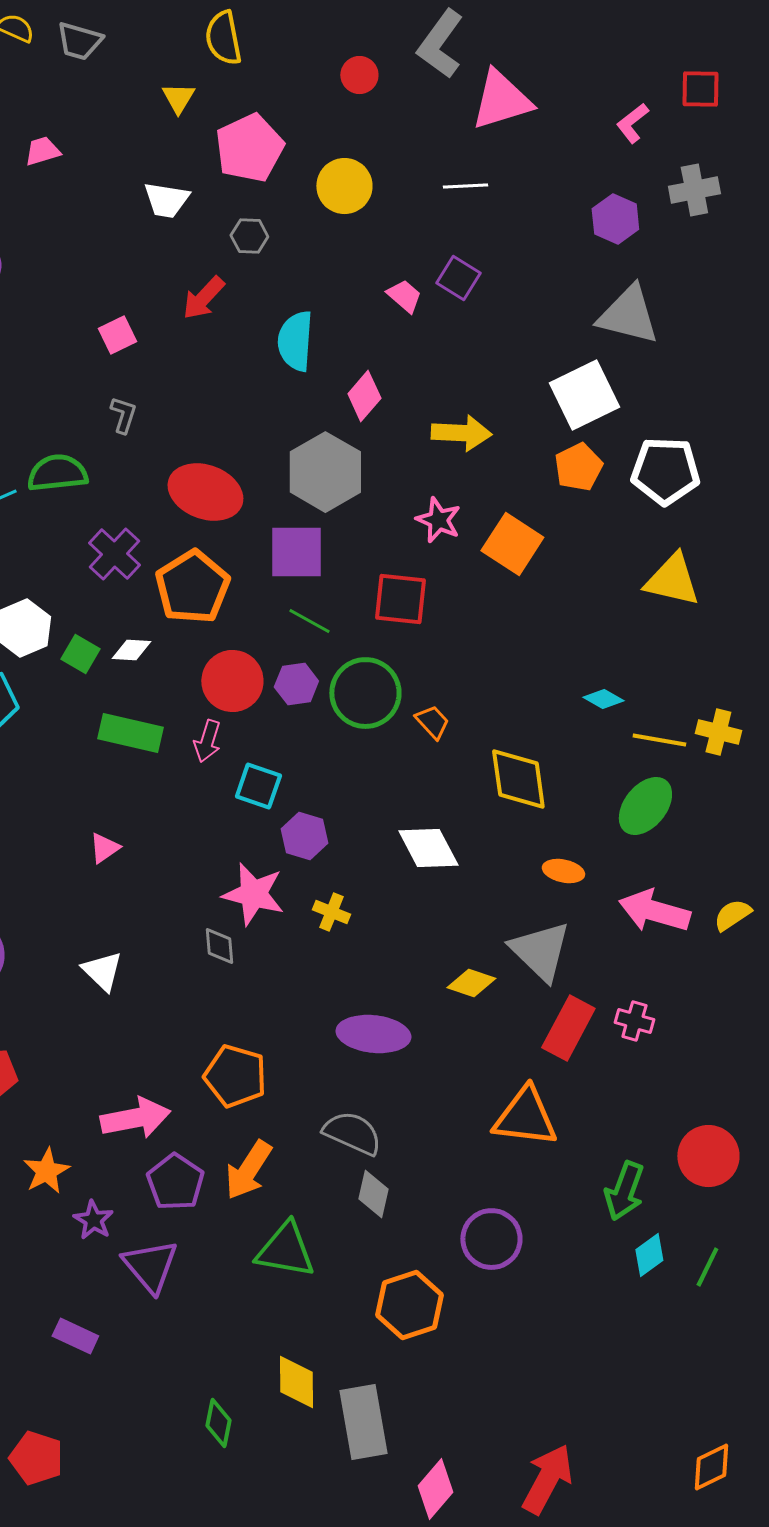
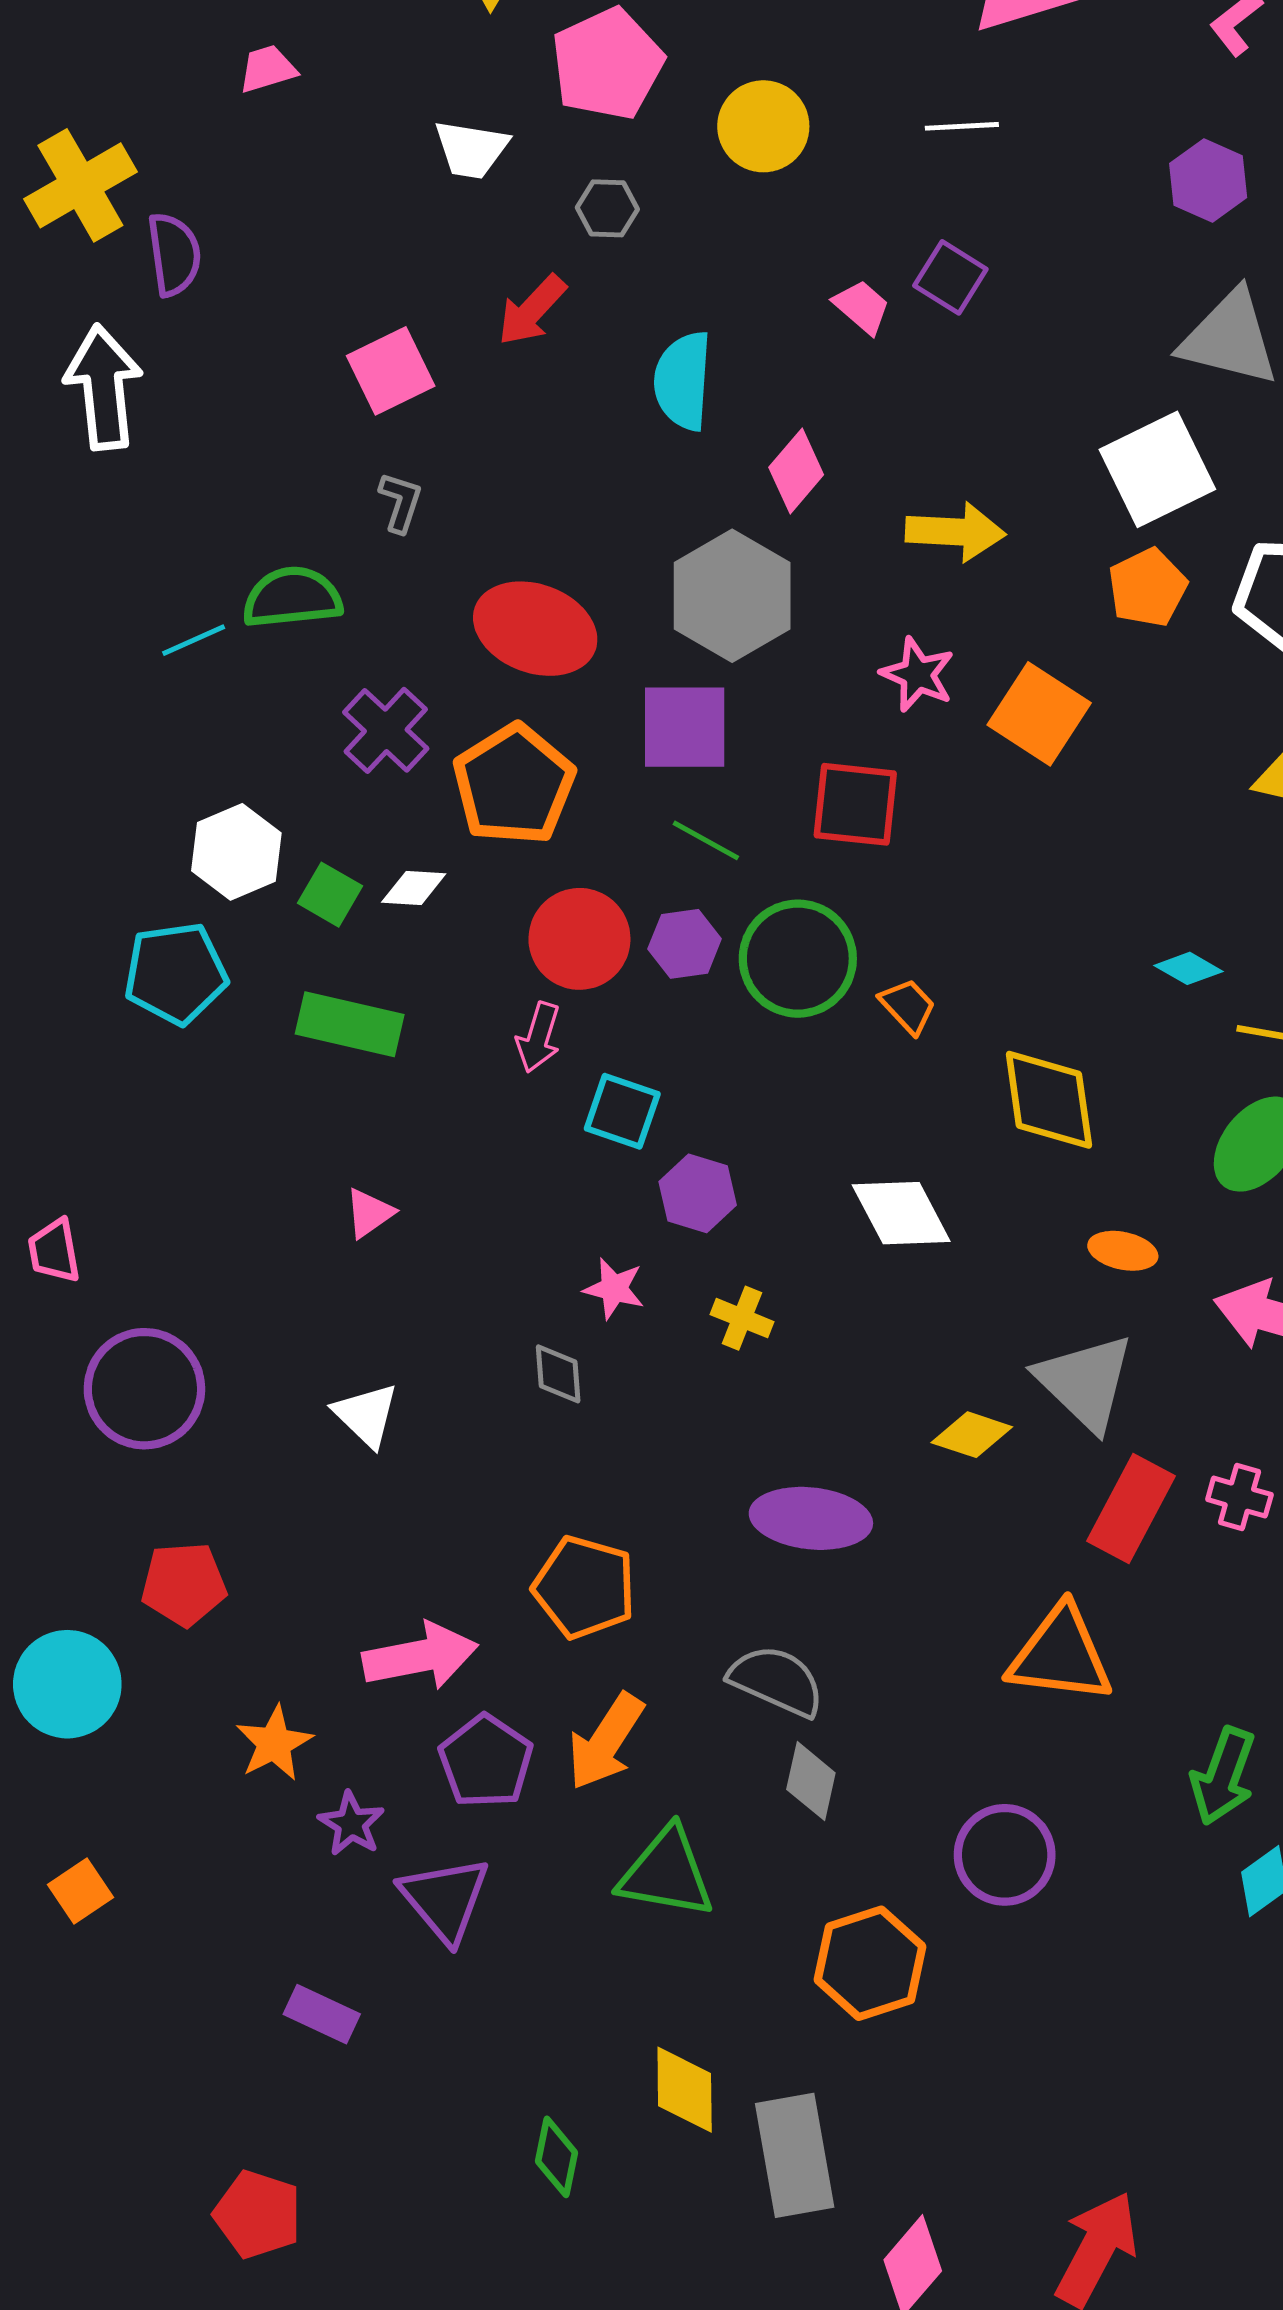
pink square: (117, 335) -> (391, 371), size x1.4
green rectangle: (130, 733) -> (350, 1024), moved
pink star: (253, 894) -> (614, 1289), size x0.6

